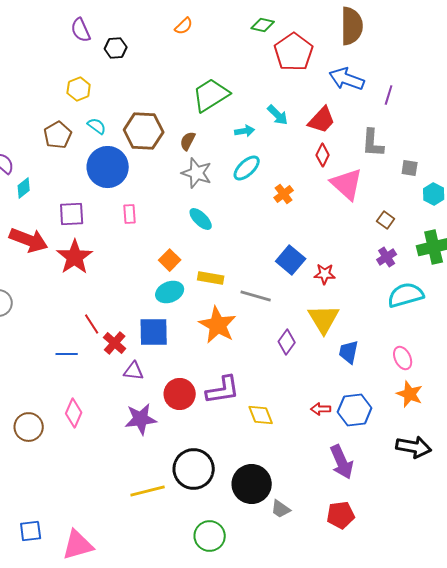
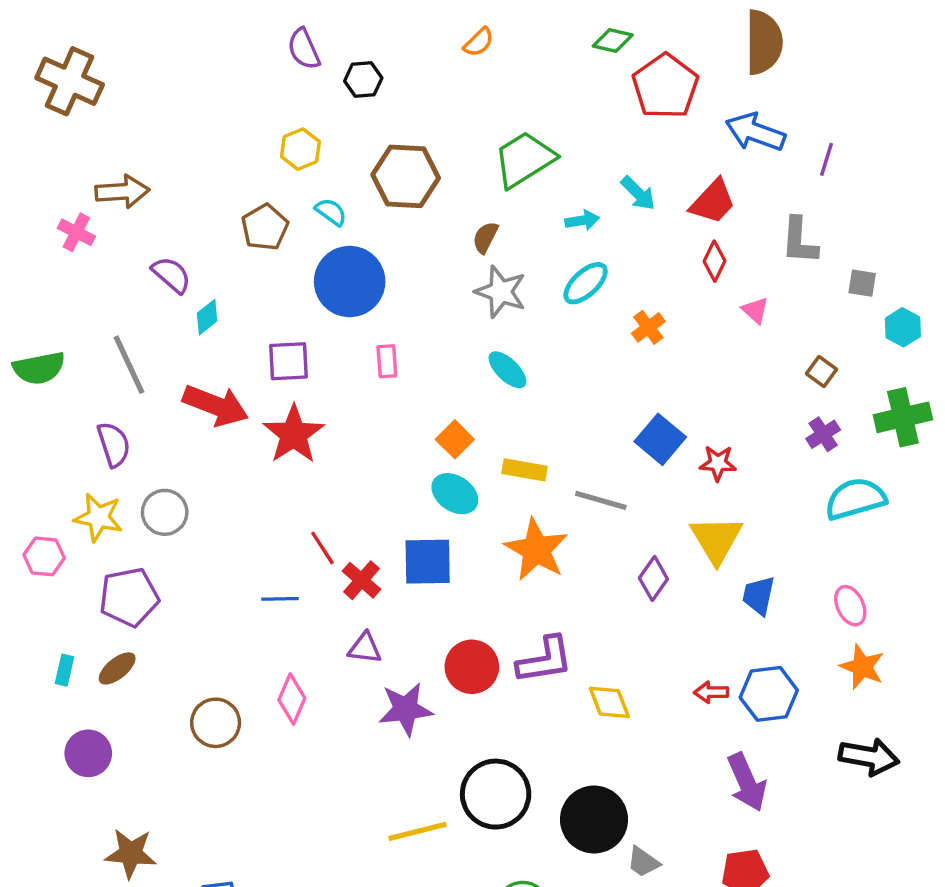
brown hexagon: (144, 131) -> (406, 176), moved
pink triangle: (347, 184) -> (755, 310), size x0.5
cyan ellipse: (170, 292) -> (455, 494), turned 56
purple triangle: (134, 371) -> (365, 648), moved

